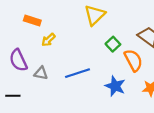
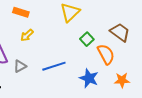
orange rectangle: (32, 20) -> (21, 12), moved
gray triangle: (41, 73) -> (20, 66), turned -40

